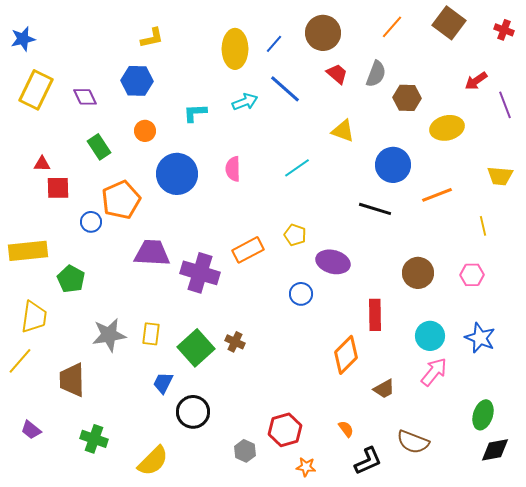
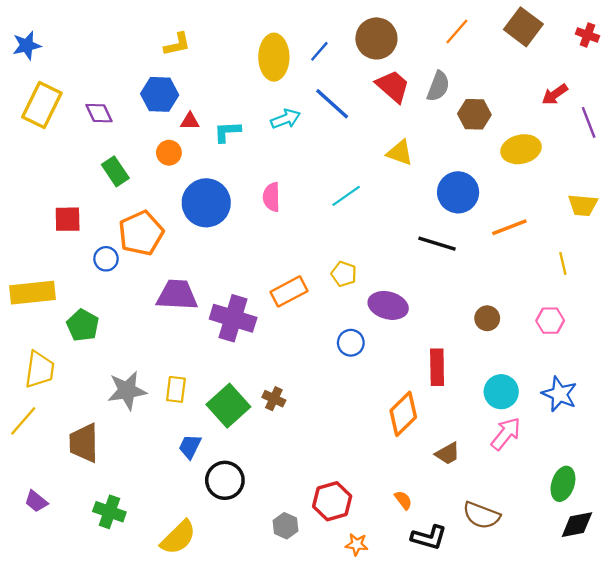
red trapezoid: (337, 74) -> (393, 86), size x1.4
red triangle: (42, 164) -> (190, 121), moved
brown circle: (418, 273) -> (487, 318), size x0.7
black L-shape: (368, 461) -> (429, 537), turned 40

